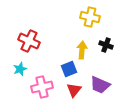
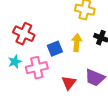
blue square: (69, 69) -> (55, 49), moved
pink cross: (42, 87) -> (37, 68), moved

